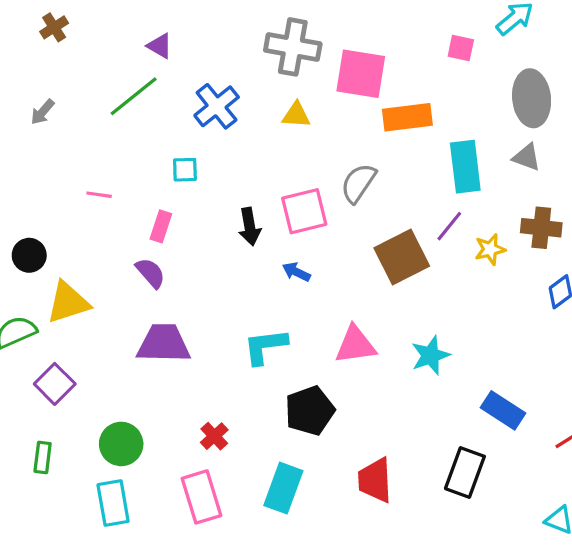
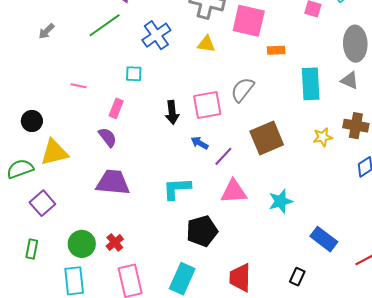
orange rectangle: (407, 117) -> (276, 50), size x0.6
purple line: (449, 226) -> (223, 156), moved
red cross: (214, 436) -> (115, 242), moved
black rectangle: (465, 473) -> (297, 277), size x0.6

